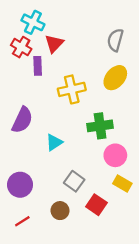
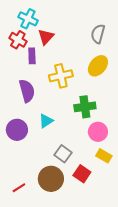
purple semicircle: (22, 120) -> (27, 91), moved, turned -40
purple circle: (20, 185) -> (17, 130), moved
brown circle: (60, 211) -> (51, 179), size x1.6

